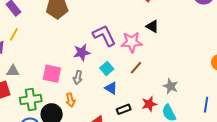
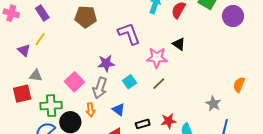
purple L-shape: (104, 35) -> (129, 34), moved
pink square: (52, 74) -> (74, 82), turned 30
gray arrow: (78, 77) -> (100, 88), size x1.5
gray star: (171, 86) -> (213, 104), moved
blue triangle: (111, 88) -> (119, 110), moved

